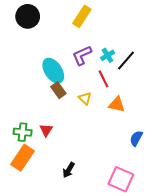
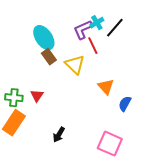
purple L-shape: (82, 55) -> (83, 30), moved
yellow triangle: (85, 98) -> (75, 65), size x1.5
orange triangle: (117, 104) -> (106, 87), moved, turned 36

